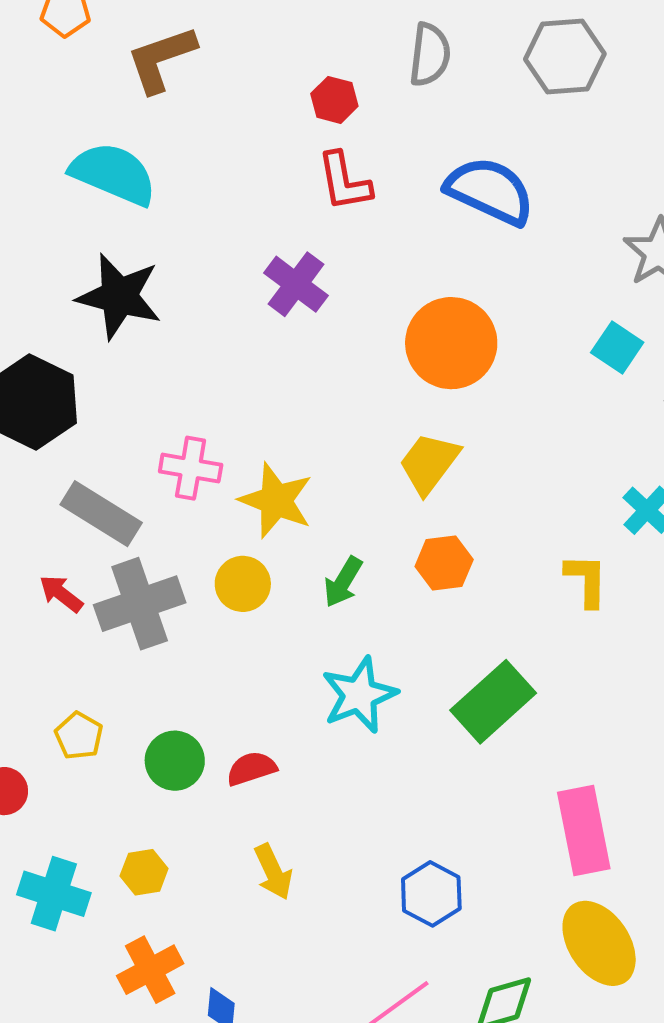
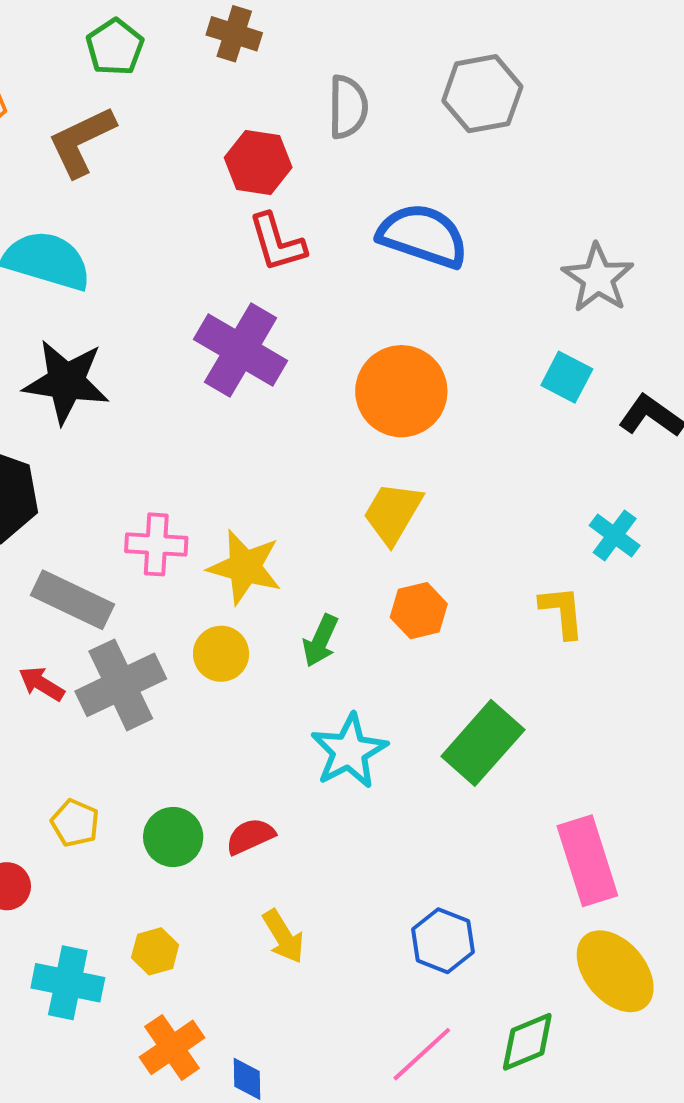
red hexagon: (334, 100) -> (258, 163), size x1.4
purple cross: (296, 284) -> (241, 350), size x1.4

